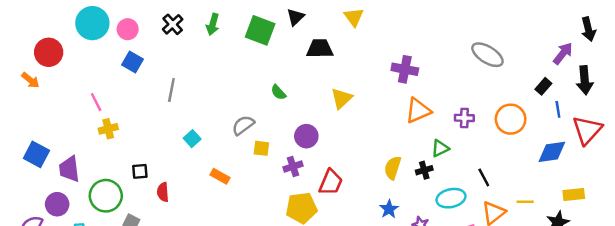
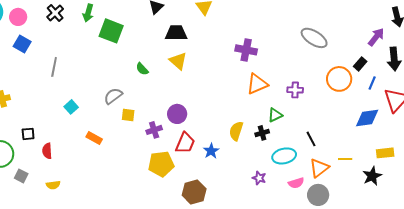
green square: (260, 30) -> (111, 31), moved
yellow triangle: (342, 98) -> (178, 61), moved, turned -36
blue line: (558, 109) -> (372, 83), turned 32
orange circle: (511, 119) -> (339, 79), moved
purple circle: (306, 136) -> (177, 114), moved
blue star: (389, 209) -> (211, 151), moved

